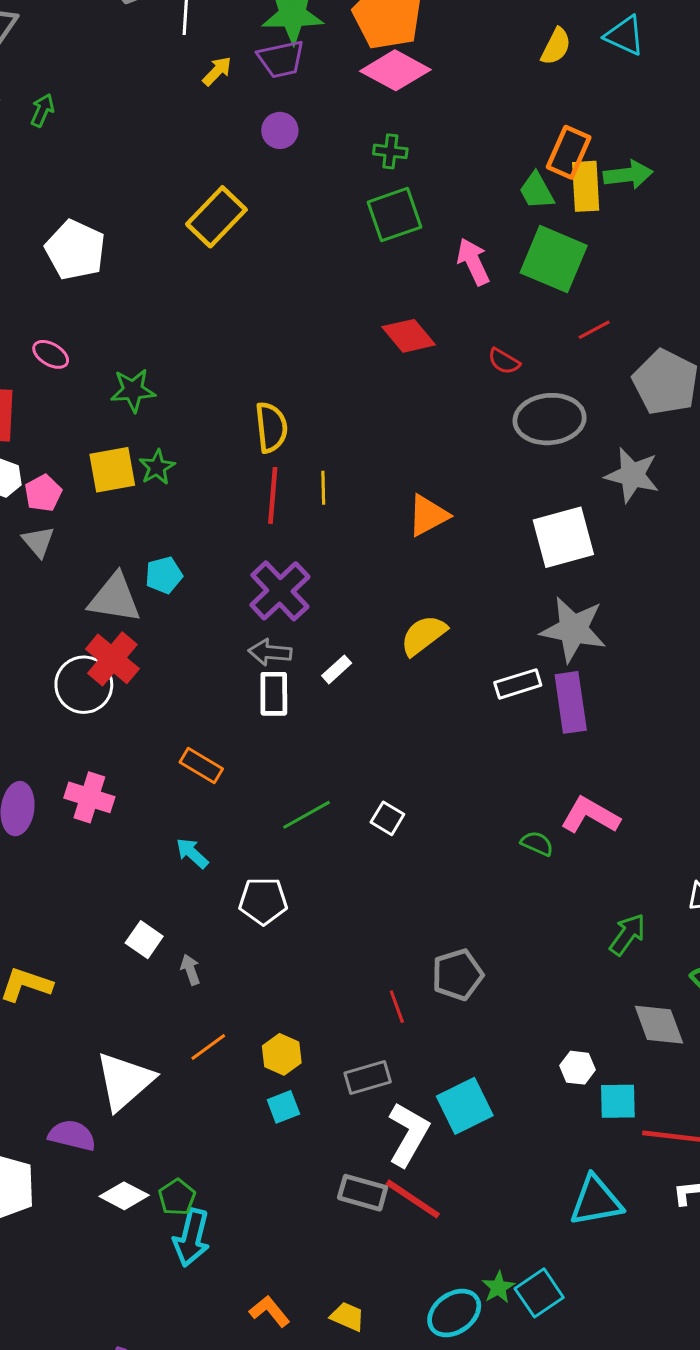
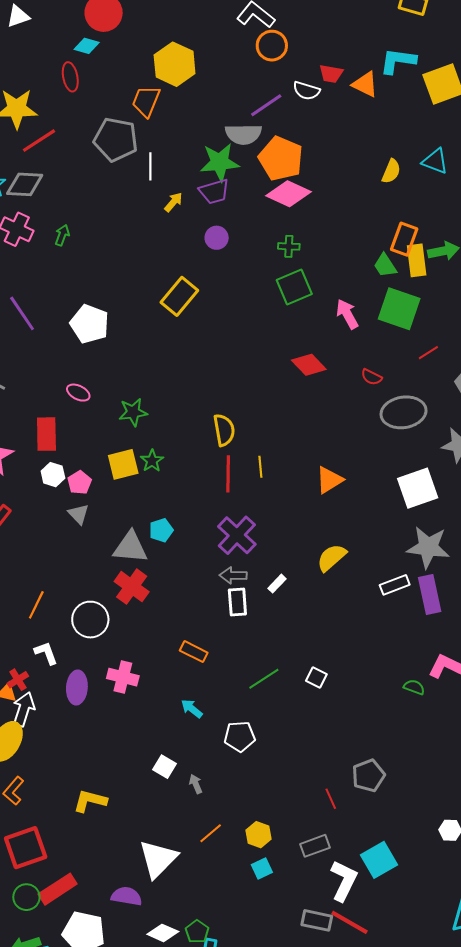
white circle: (84, 685) -> (90, 620), moved

